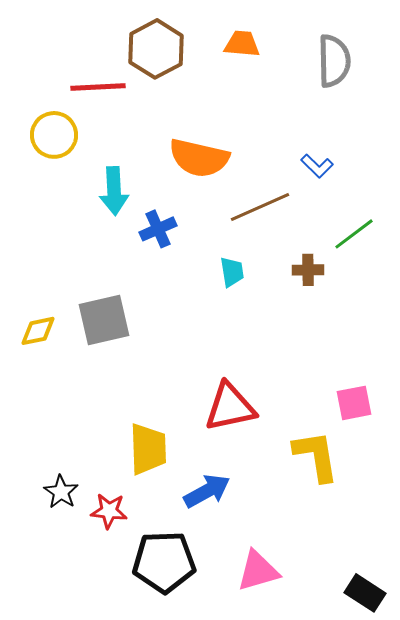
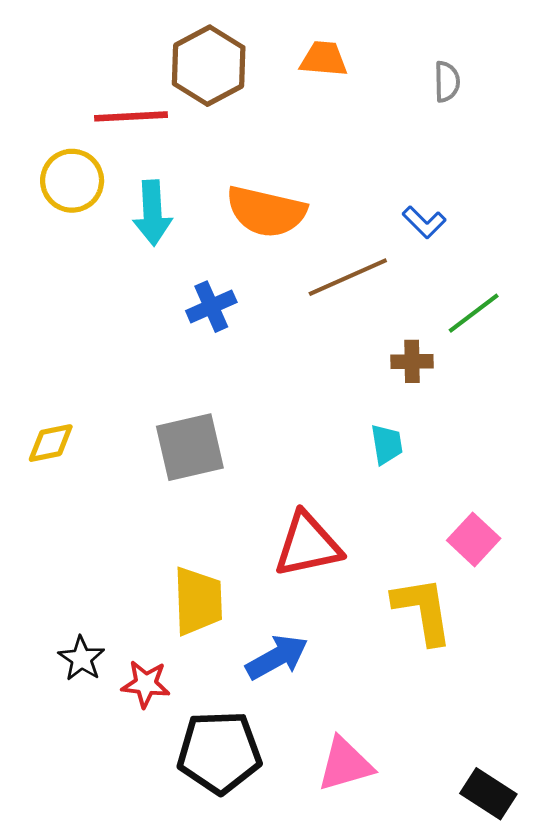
gray semicircle: (334, 61) -> (447, 82), size x0.6
cyan arrow: (114, 191) -> (152, 213), moved
cyan trapezoid: (232, 272) -> (387, 444), moved
gray square: (104, 320) -> (190, 447), moved
pink square: (354, 403) -> (474, 539), turned -36

